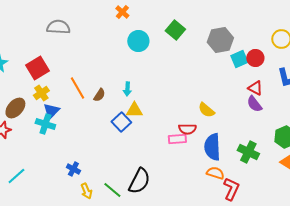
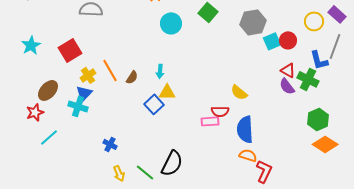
yellow cross: (41, 93) -> (88, 75), moved
green cross: (248, 152) -> (308, 79), moved
blue cross: (73, 169) -> (110, 144), moved
cyan line: (16, 176) -> (49, 137), moved

